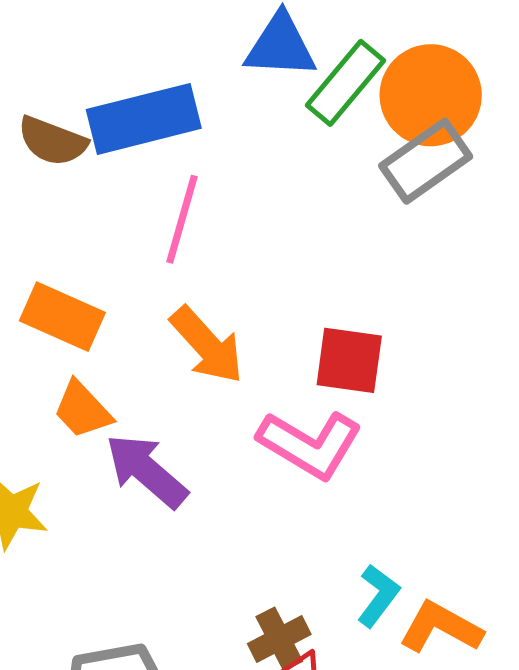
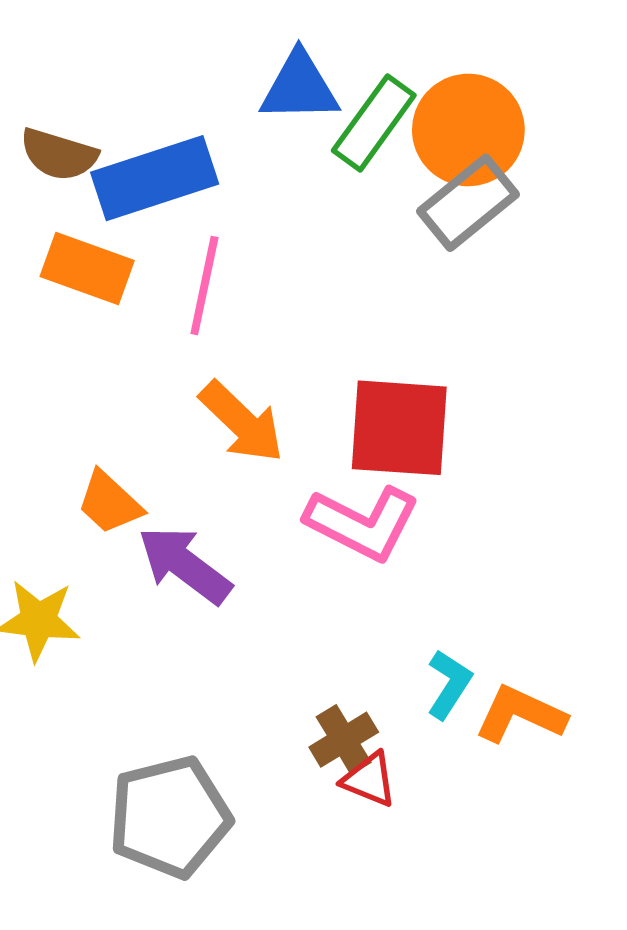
brown semicircle: (52, 141) -> (59, 154), moved
orange rectangle: (62, 317) -> (87, 269), moved
red square: (349, 360) -> (399, 428), size x1.4

